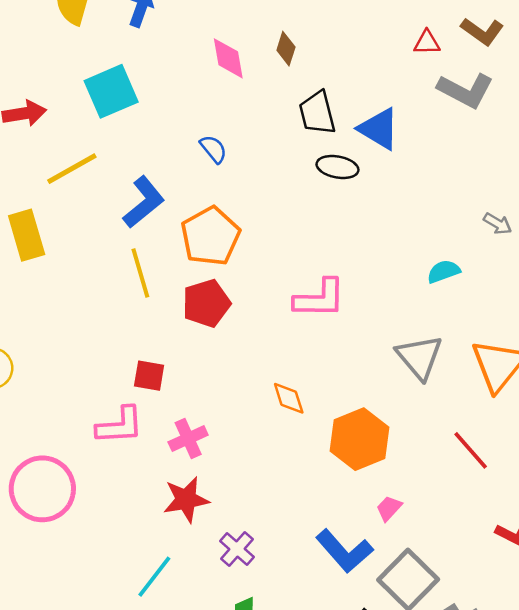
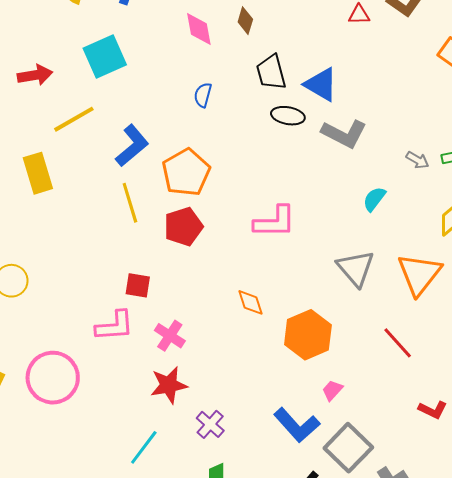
gray L-shape: (466, 90) -> (344, 134), moved
blue semicircle: (213, 149) -> (203, 95), moved, turned -125
cyan semicircle: (444, 271) -> (374, 199), turned -32
pink cross: (188, 438) -> (170, 336), turned -32

